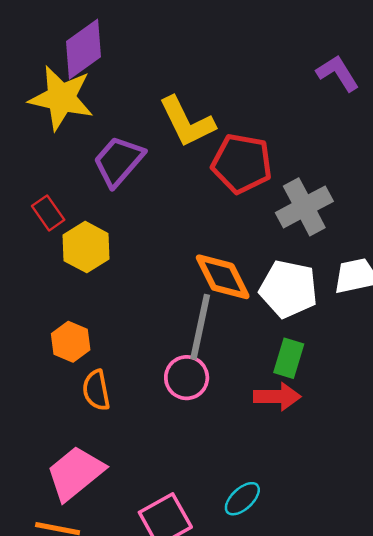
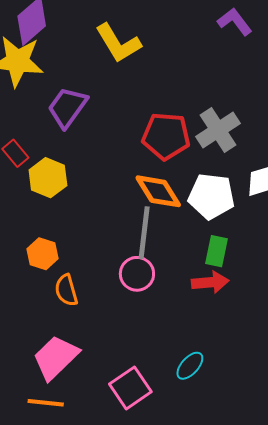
yellow L-shape: (187, 122) -> (118, 43), moved
red pentagon: (242, 163) -> (166, 136), moved

